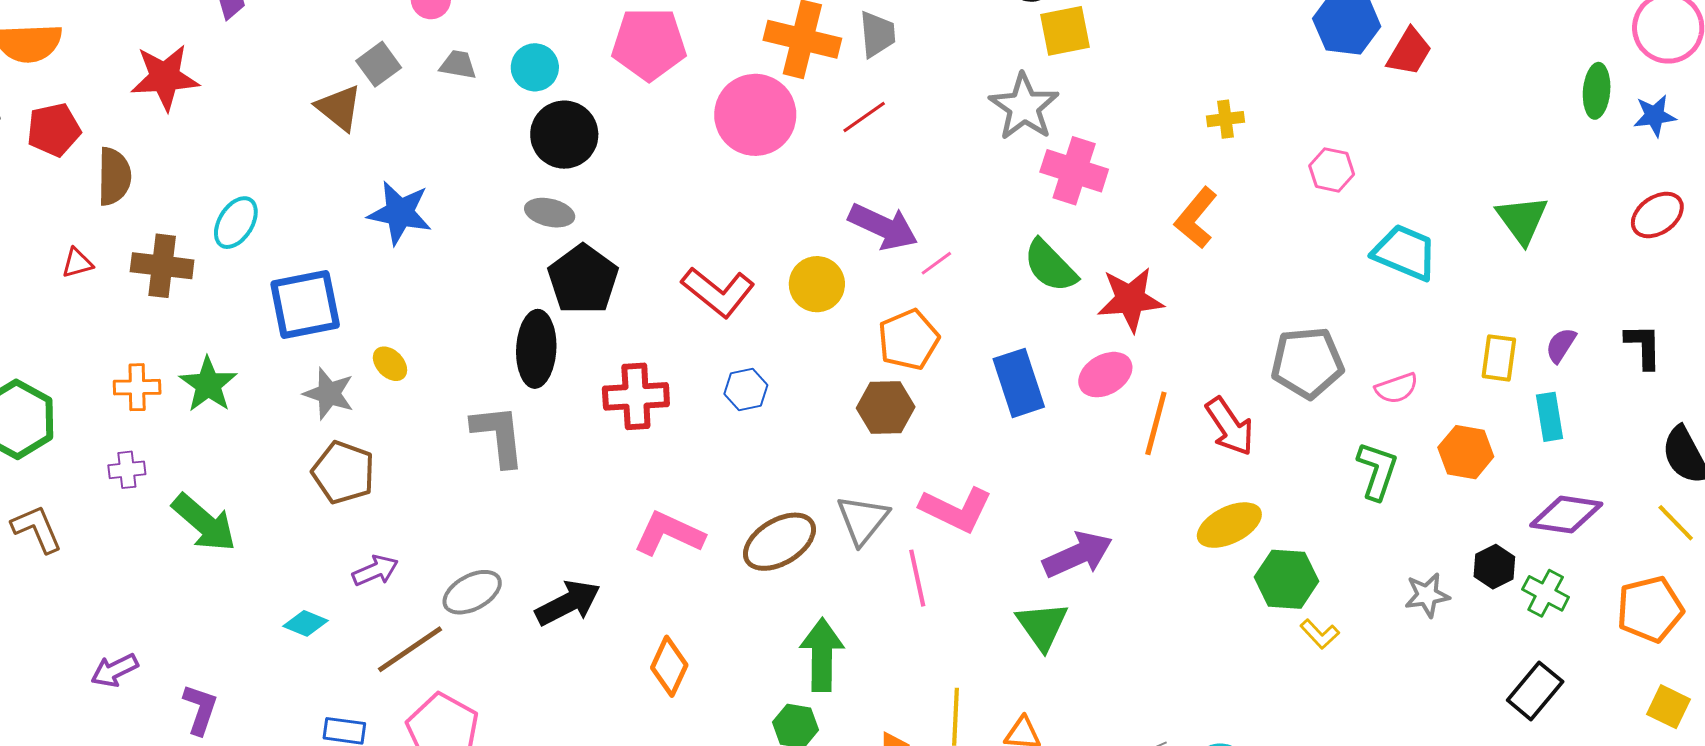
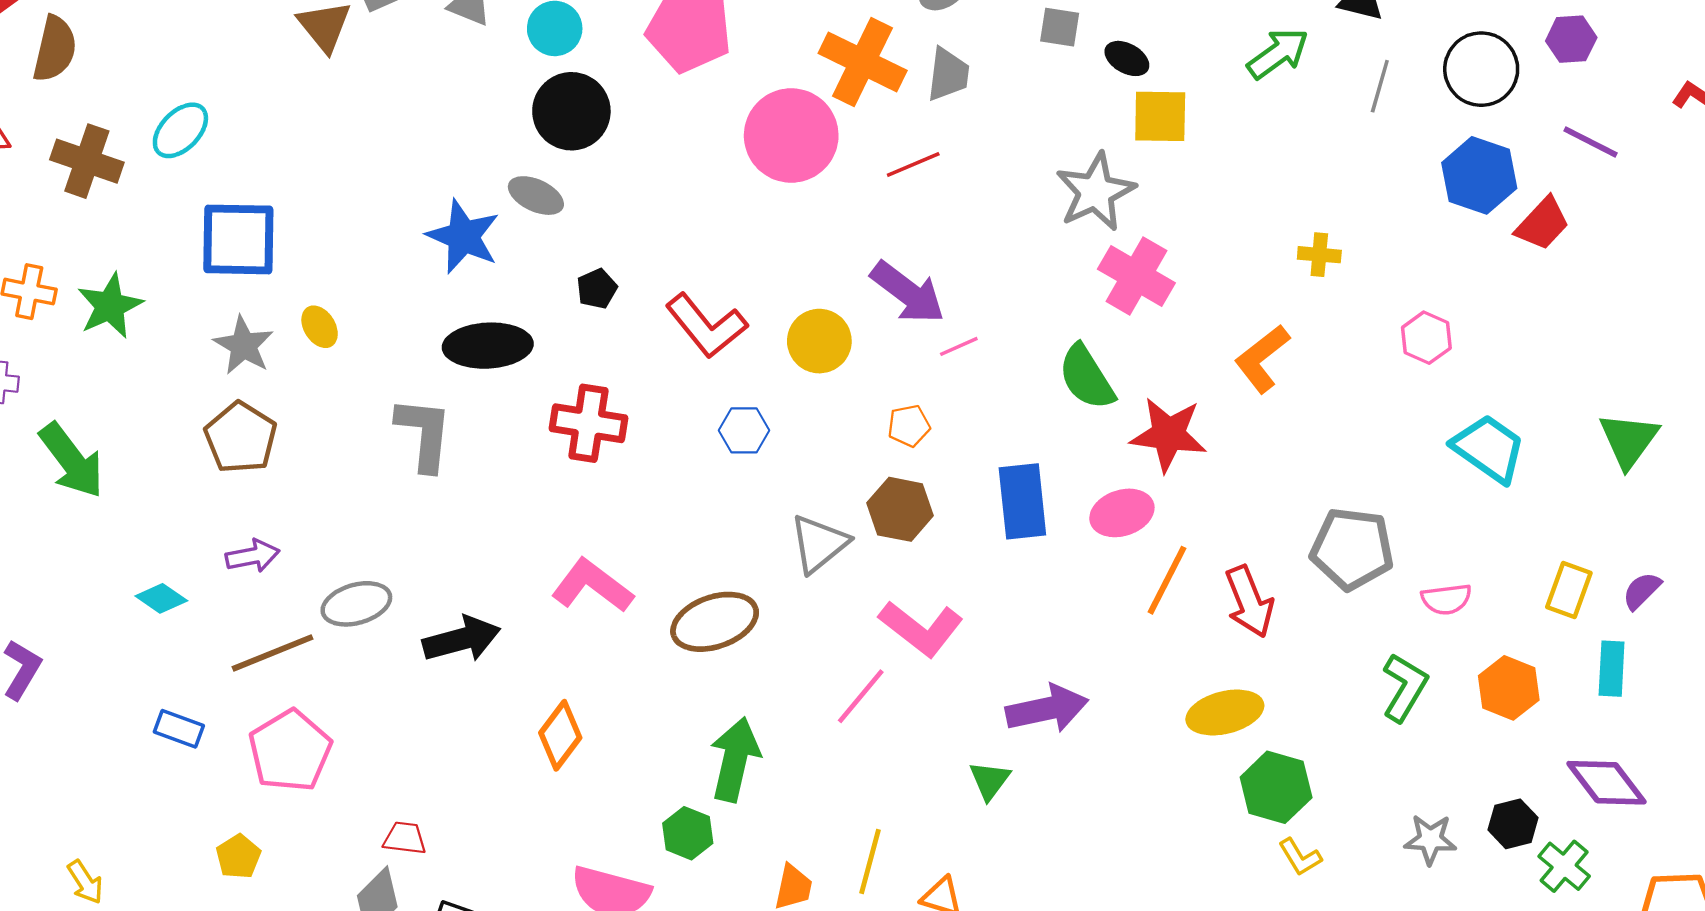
blue star: (400, 213) -> (463, 237), moved
black pentagon: (583, 279) -> (597, 289), moved, size x0.5
orange pentagon: (908, 340) -> (909, 426), size x0.6
black ellipse: (536, 349) -> (488, 346), turned 72
blue hexagon: (746, 389) -> (744, 430), moved
brown hexagon: (886, 407) -> (900, 509), moved
purple diamond: (1566, 515) -> (1606, 783), turned 32
gray triangle: (863, 520) -> (819, 544), moved
pink line: (917, 578) -> (861, 696), turned 40
green triangle: (1042, 626) -> (990, 780), size x0.7

